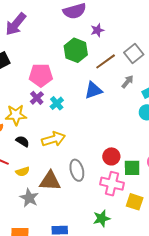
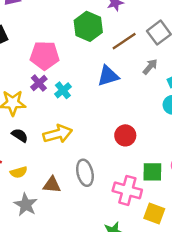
red circle: (111, 156) -> (125, 135), moved
brown triangle: (50, 181) -> (52, 185), size x0.7

